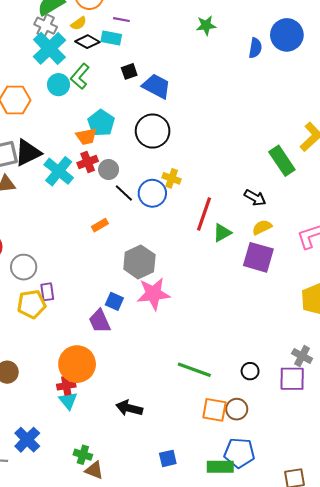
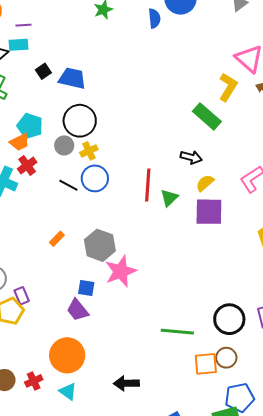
gray circle: (109, 170) -> (64, 145), moved
yellow cross: (172, 178) -> (89, 151), moved, turned -30
orange rectangle: (100, 225) -> (57, 239), moved
black circle: (250, 371) -> (229, 319), size x1.8
red cross: (66, 386) -> (34, 381), moved

